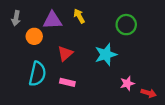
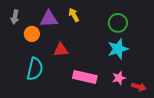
red triangle: (65, 53) -> (61, 50), turned 35
cyan star: (106, 55) -> (118, 49), moved
pink rectangle: (67, 82) -> (85, 77), moved, size x1.6

